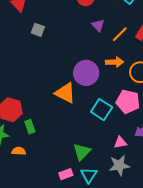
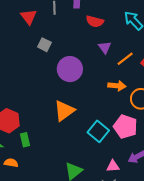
purple circle: (86, 73) -> (70, 69), moved
orange triangle: (65, 93) -> (64, 111), turned 50

